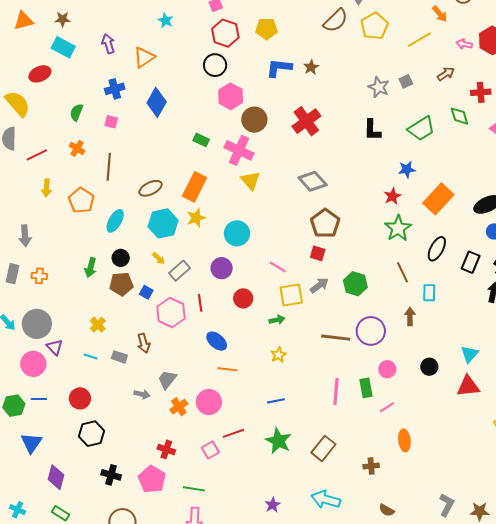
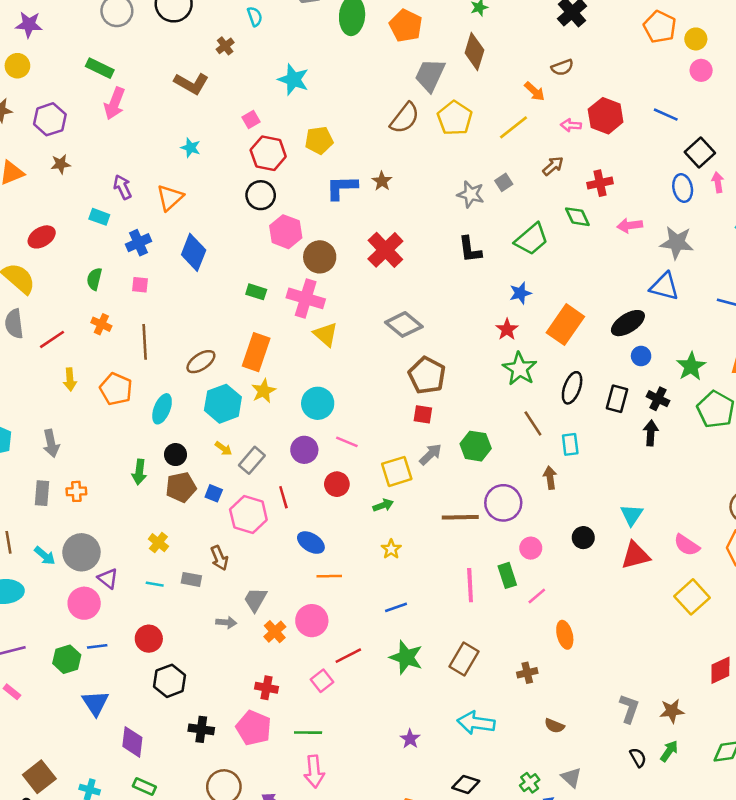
cyan rectangle: (63, 47) -> (99, 217), moved, size x0.7
pink line: (278, 267) -> (347, 442), moved

